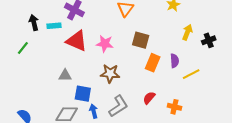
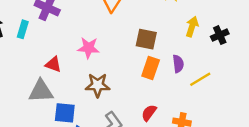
cyan rectangle: (54, 26) -> (23, 29), turned -64
brown square: (141, 40) -> (146, 39), moved
red triangle: (77, 41) -> (53, 64), moved, size x0.6
gray triangle: (65, 75) -> (41, 91), size x1.5

